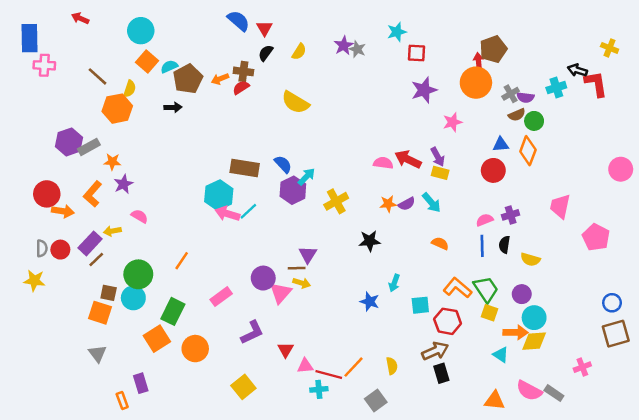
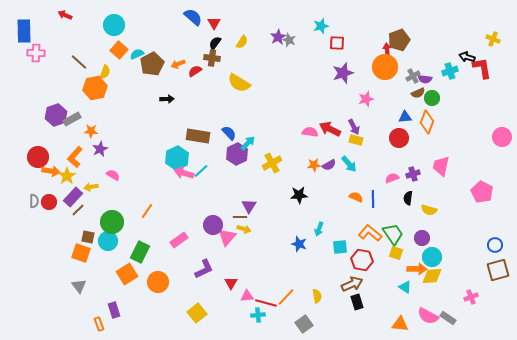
brown cross: (243, 71) -> (212, 58), moved
black arrow: (173, 107) -> (167, 99), moved
pink trapezoid: (560, 206) -> (441, 166), moved
blue line: (482, 246) -> (373, 199), moved
yellow star: (34, 281) -> (67, 176), moved, turned 30

